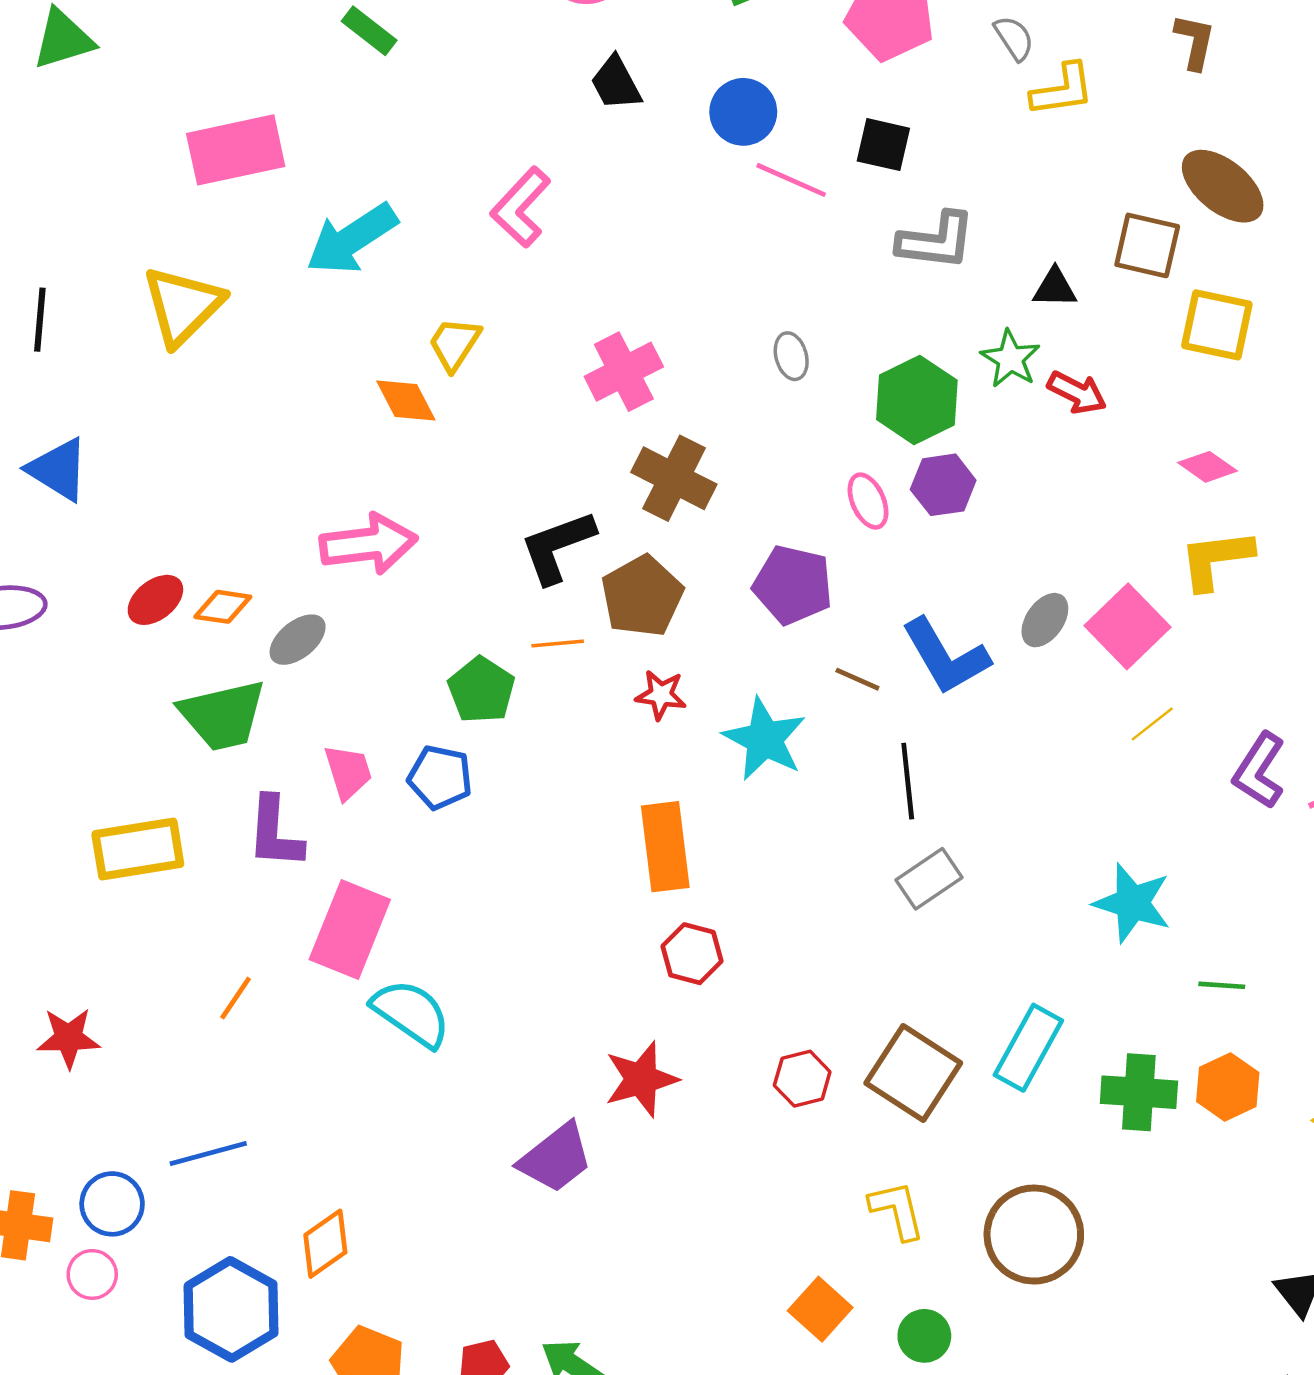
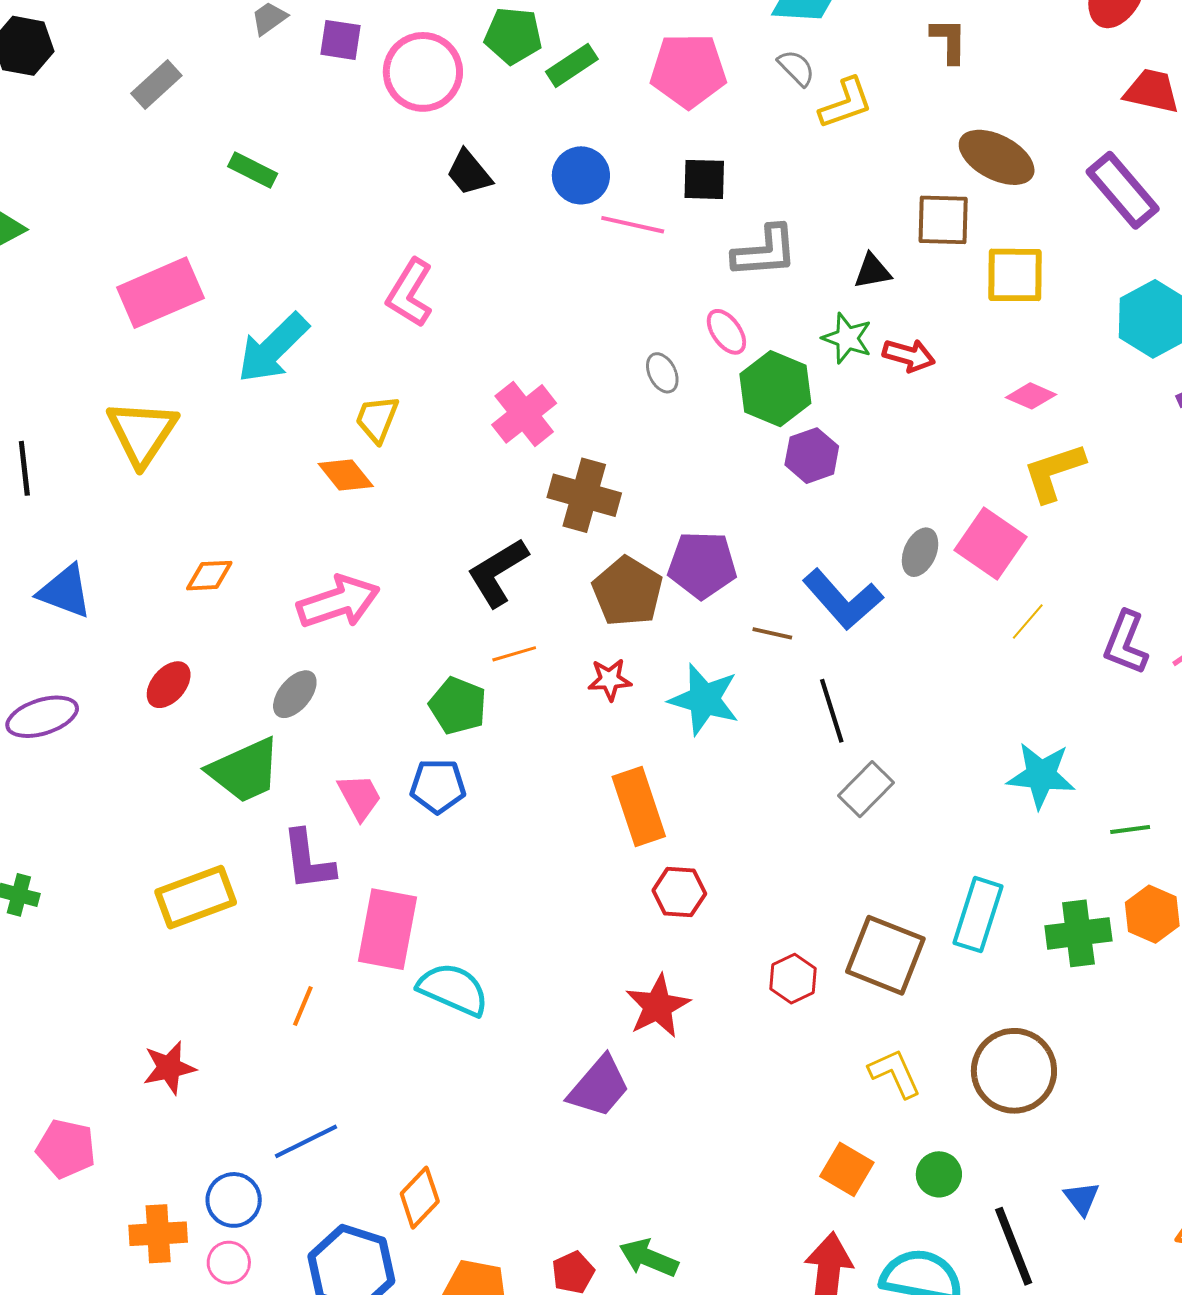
pink ellipse: (868, 501) -> (726, 332), moved
brown pentagon: (642, 596) -> (628, 591), moved
orange diamond: (223, 607) -> (209, 576), moved

